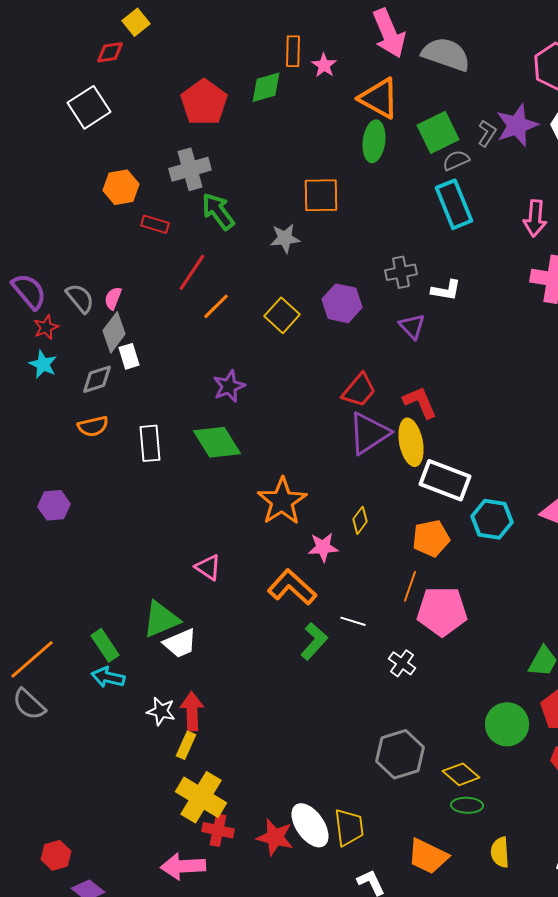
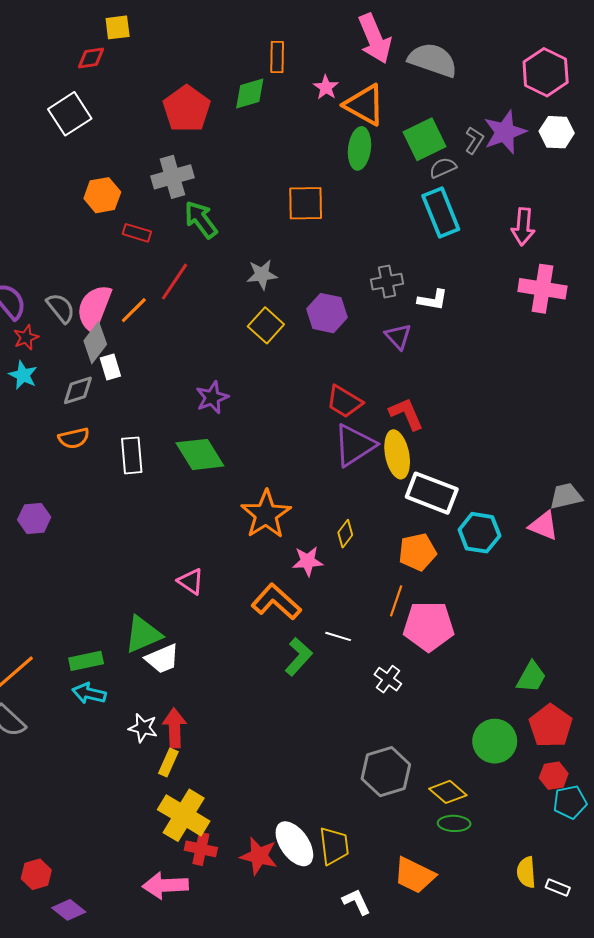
yellow square: (136, 22) -> (118, 27), turned 32
pink star: (324, 65) -> (326, 87), moved
gray star: (285, 238) -> (262, 274), moved
pink semicircle: (113, 298) -> (94, 308), size x2.0
orange line: (216, 306) -> (134, 310), moved
red trapezoid: (359, 390) -> (344, 402), turned 81
green rectangle: (105, 645) -> (86, 661), turned -68
yellow semicircle: (500, 852) -> (526, 872), moved

